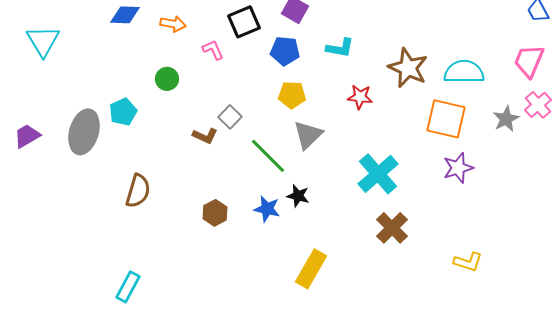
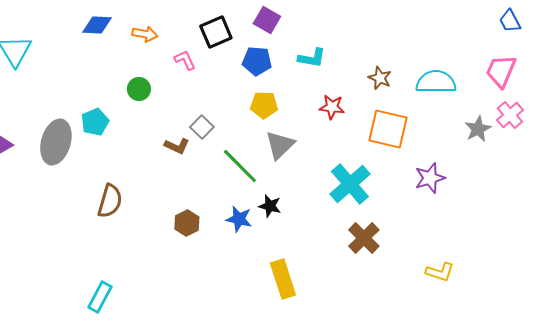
brown star: (408, 68) -> (380, 78), size x0.6
orange square: (446, 119) -> (388, 129), moved
yellow rectangle: (311, 269) -> (283, 279), turned -48

